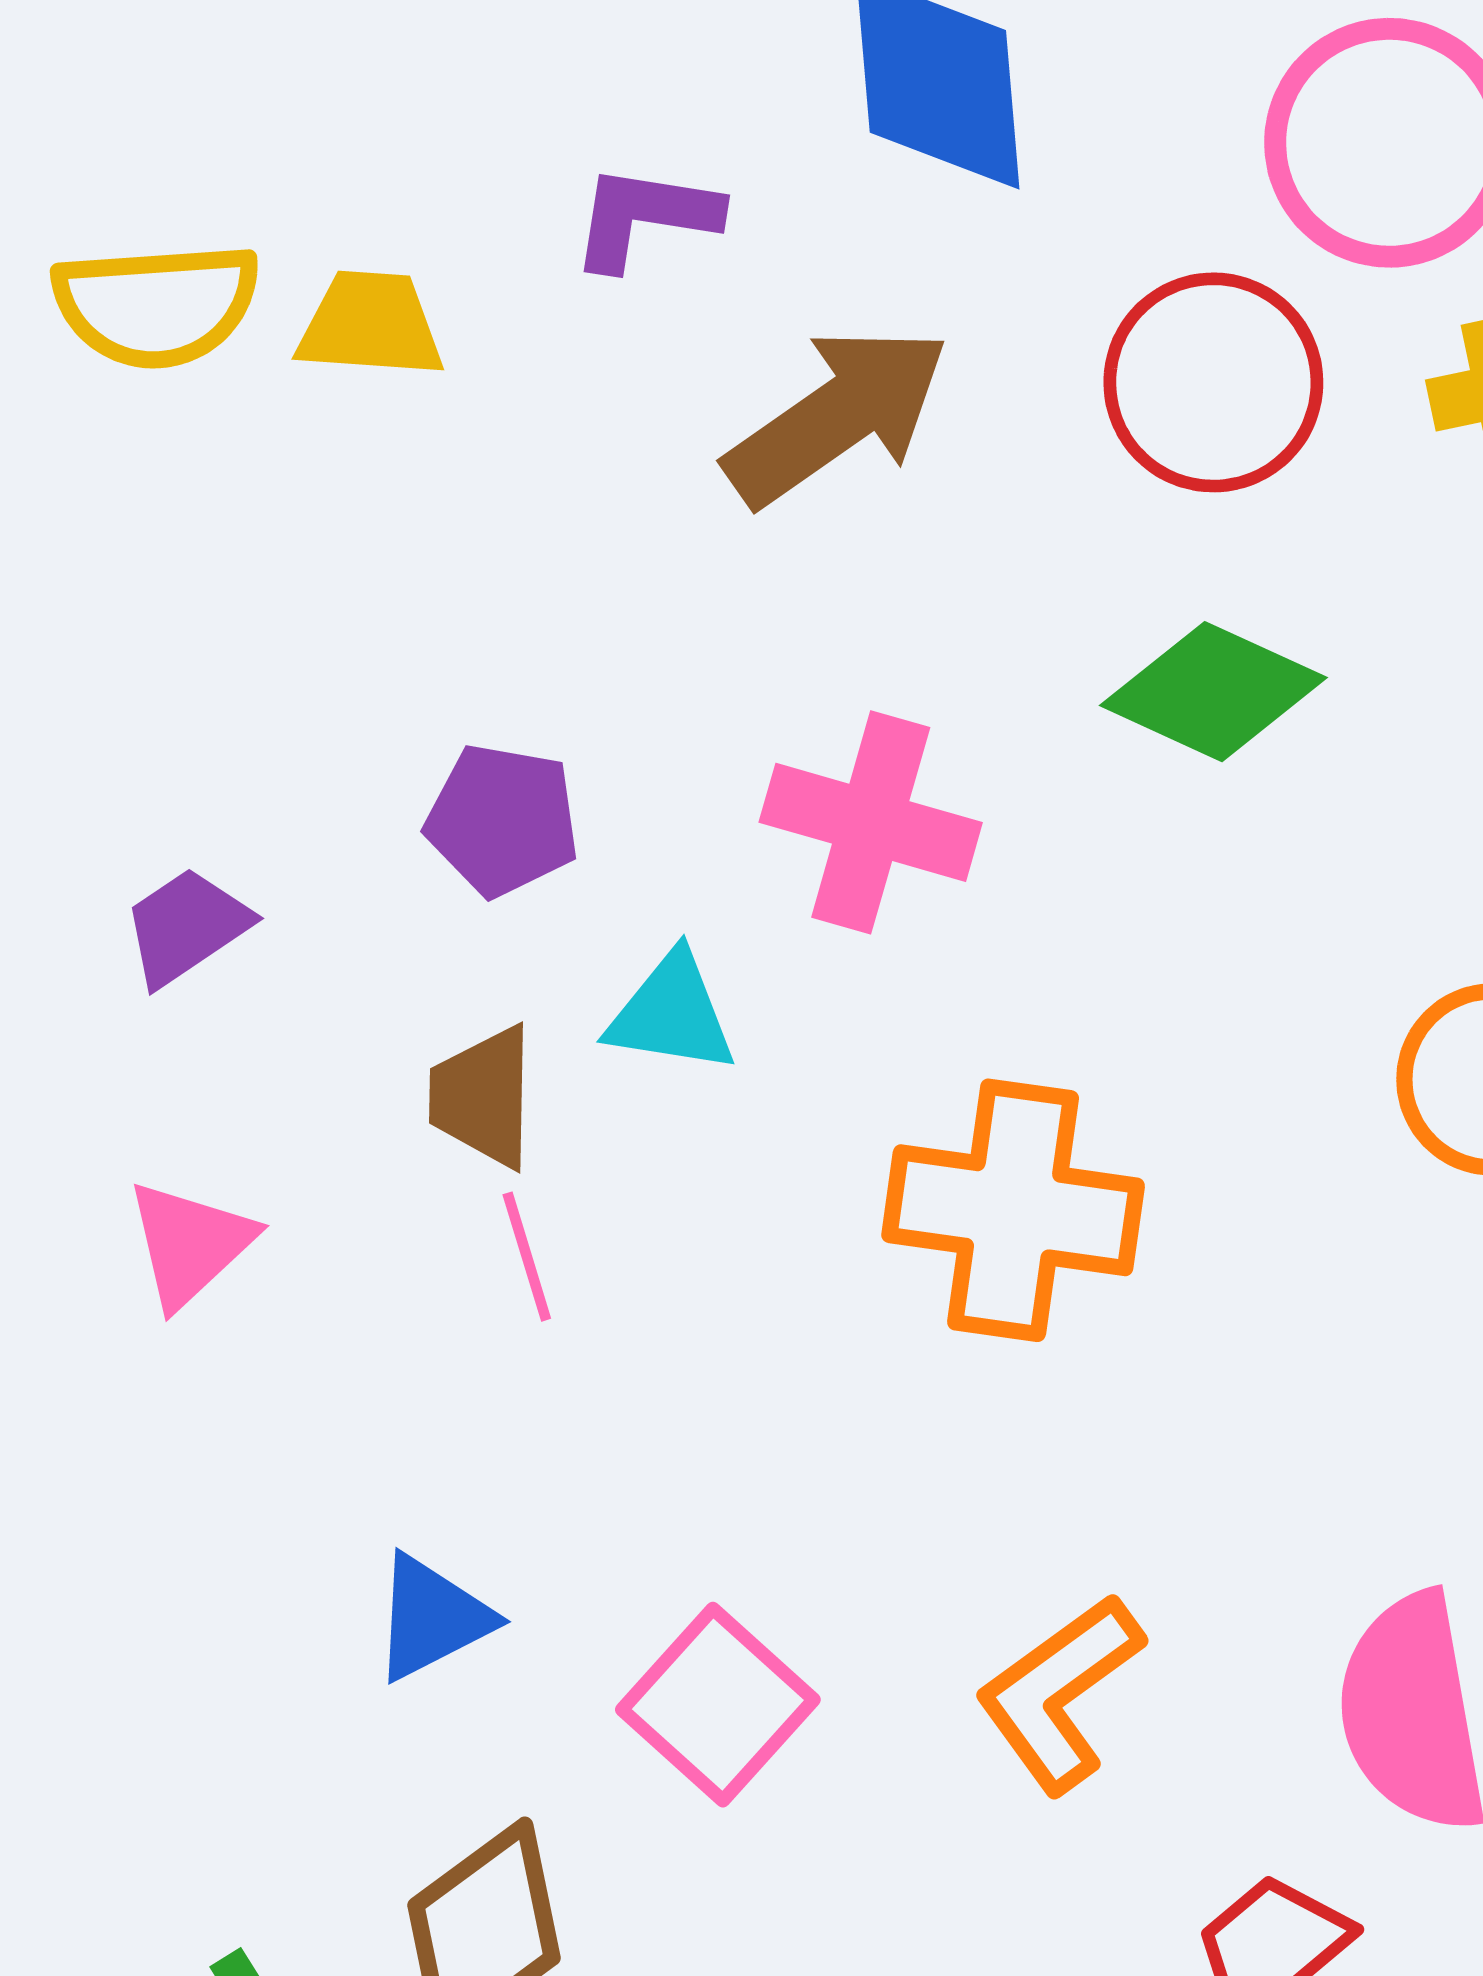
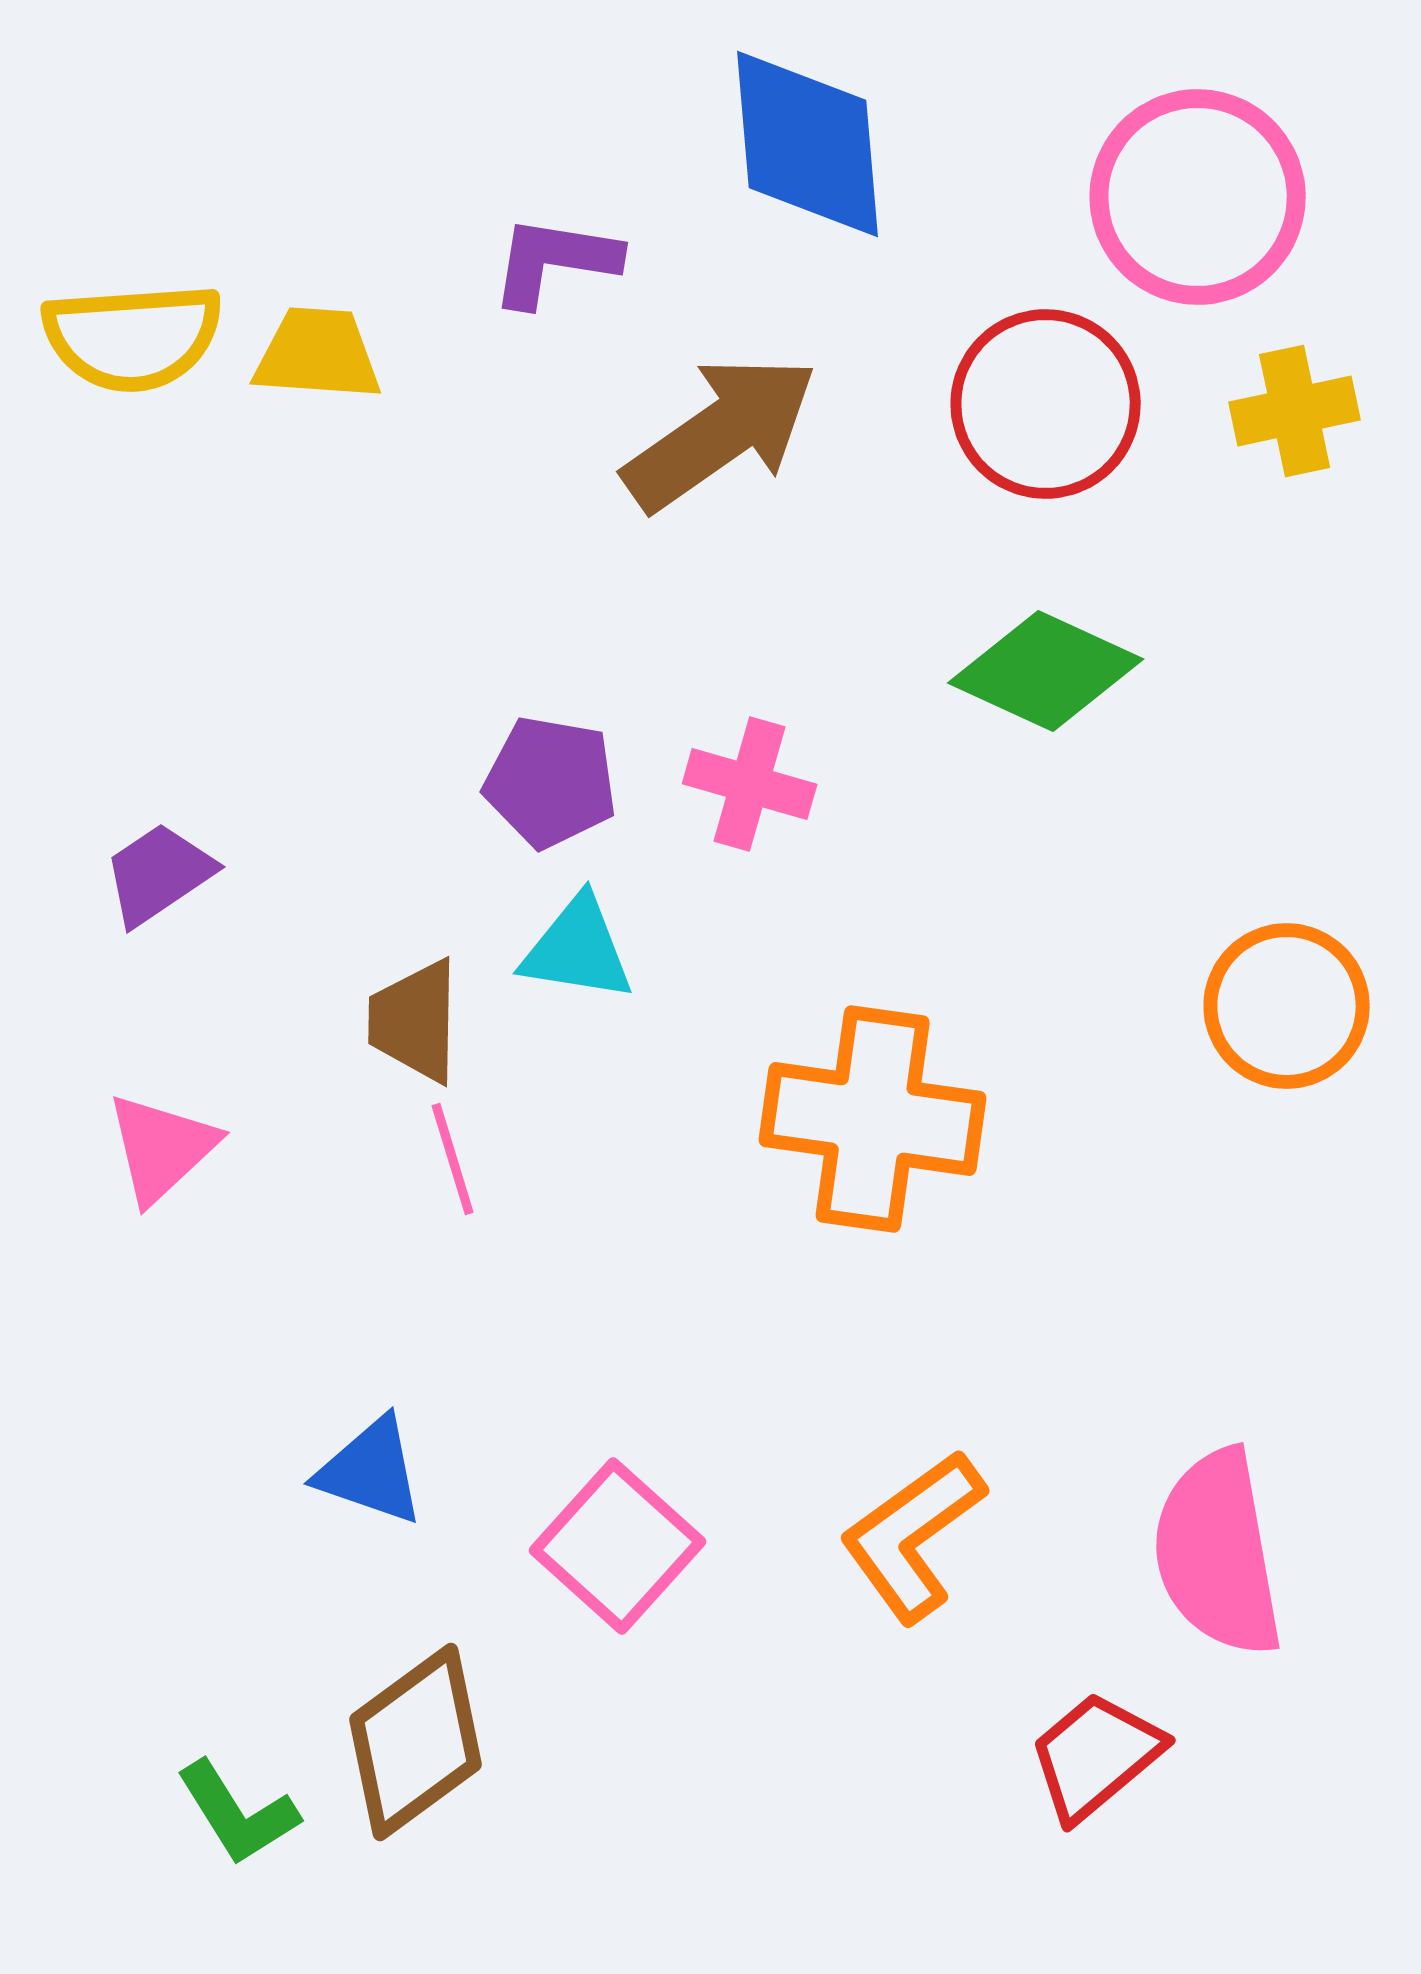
purple pentagon: (502, 820) -> (551, 782), moved
pink cross: (871, 822) -> (750, 784), size x0.7
blue triangle: (432, 1618) -> (371, 1471), turned 46

